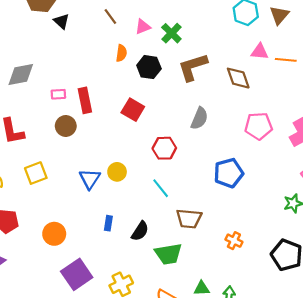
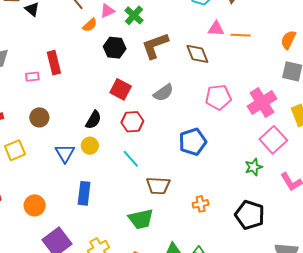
orange semicircle: (121, 53) -> (90, 25), moved, turned 42
red rectangle: (85, 100) -> (54, 63), moved
red square: (133, 110) -> (121, 89), moved
gray semicircle: (199, 118) -> (163, 93), turned 35
brown circle: (66, 126) -> (39, 117), moved
blue rectangle: (108, 223) -> (84, 193), size x1.6
black semicircle: (140, 231) -> (93, 120), moved
orange cross: (234, 241) -> (201, 204), turned -35

